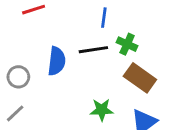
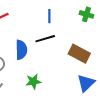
green cross: (127, 44) -> (86, 14), moved
green star: (102, 110) -> (33, 82), moved

